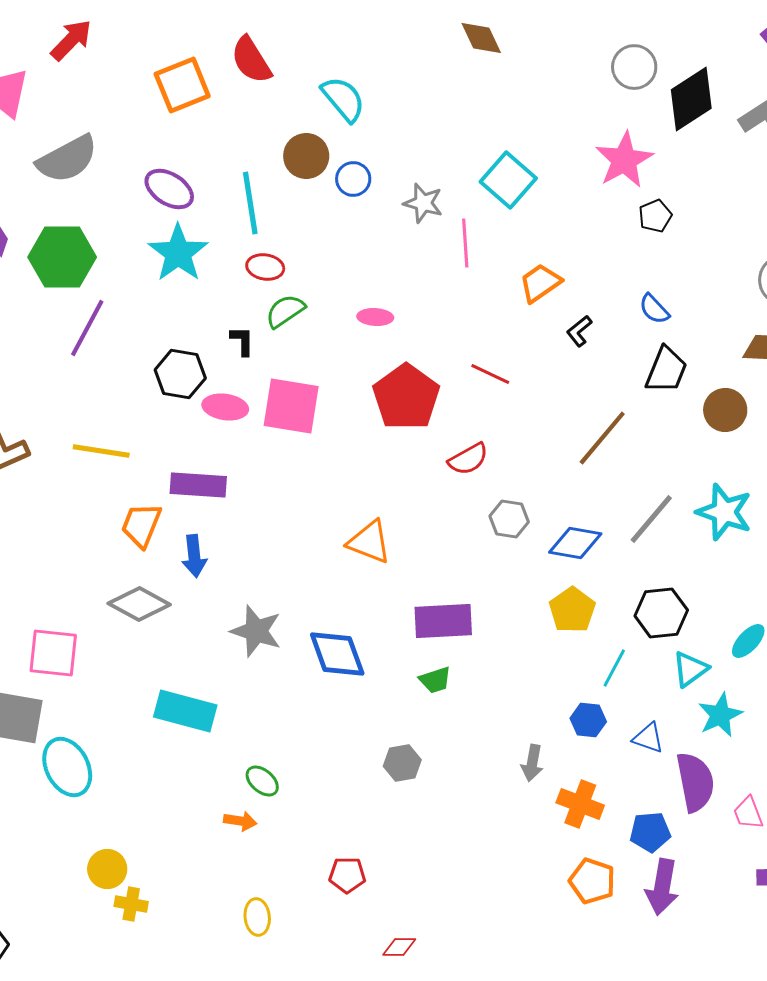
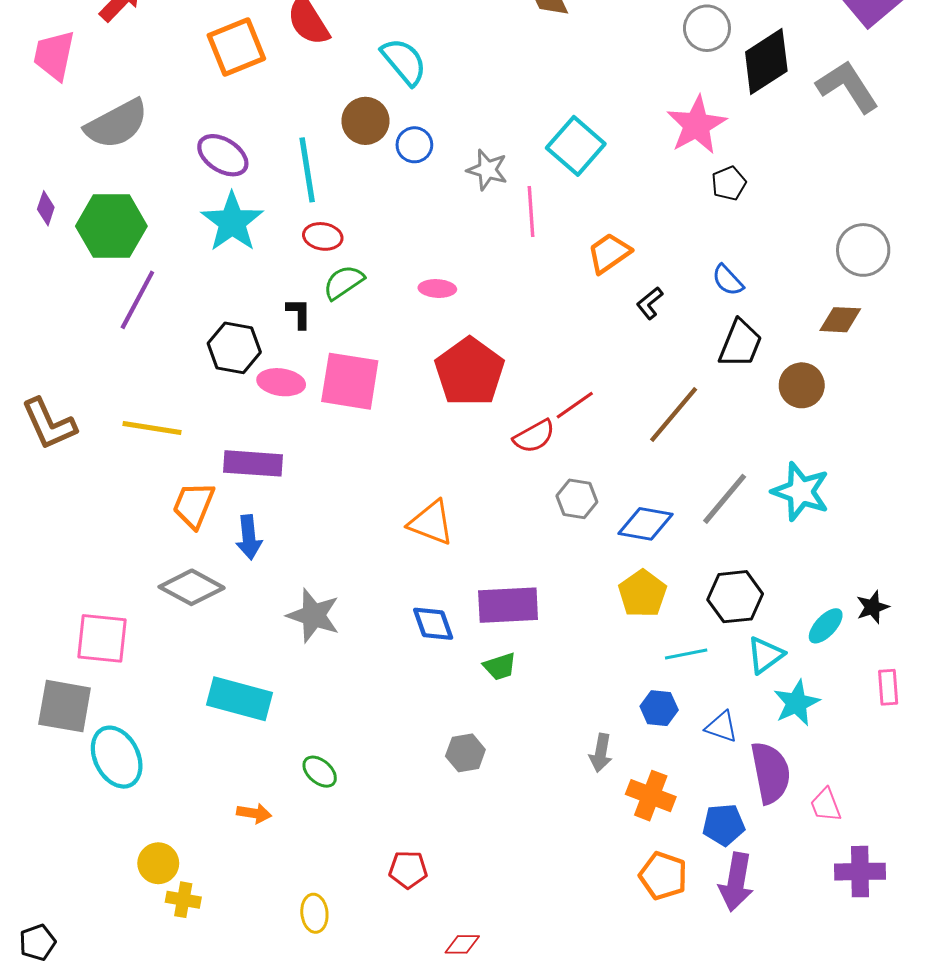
red line: (490, 374) -> (575, 405), moved, turned -60
blue diamond: (337, 654) -> (433, 624), moved, size x0.7
cyan line: (614, 668) -> (686, 654), turned 51
orange arrow: (240, 821) -> (254, 813), moved

